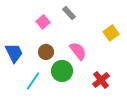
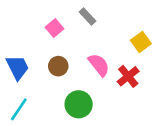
green circle: (62, 71) -> (79, 104), moved
red cross: (101, 80) -> (128, 76), moved
cyan line: (33, 81) -> (19, 109), moved

